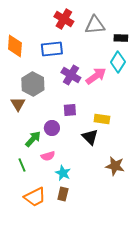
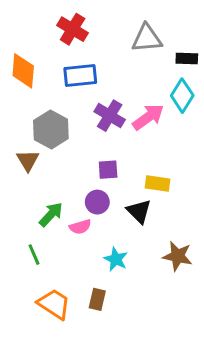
red cross: (64, 19) -> (73, 29), moved
purple circle: (52, 128) -> (97, 202), moved
pink semicircle: (48, 156) -> (80, 227), moved
cyan star: (63, 173) -> (116, 259), moved
orange trapezoid: (35, 197) -> (54, 304), turned -120

